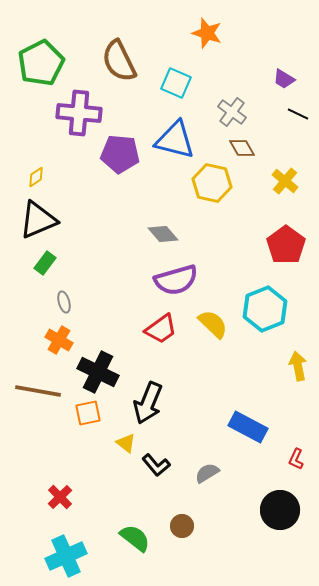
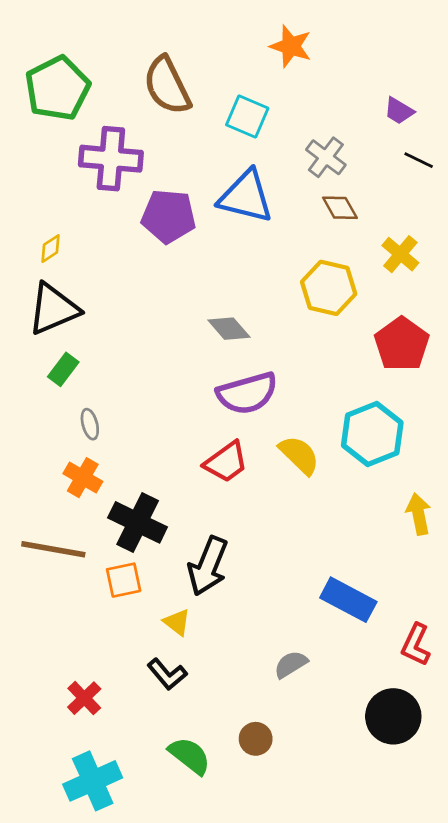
yellow hexagon: (212, 183) -> (329, 288), moved
red L-shape: (296, 459) -> (416, 645), size x1.4
black L-shape: (156, 465) -> (167, 674), moved

